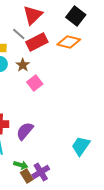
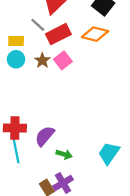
pink square: (35, 83) -> (63, 60), moved
green arrow: (21, 165) -> (64, 154), moved

